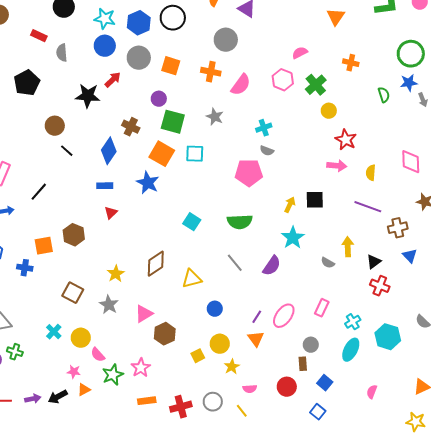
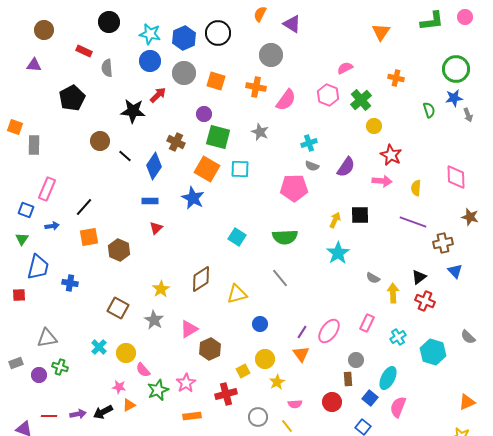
black line: (67, 151) -> (125, 156), moved
orange square: (44, 246) -> (89, 237), moved
yellow arrow: (348, 247) -> (393, 293), moved
purple semicircle: (272, 266) -> (346, 167), moved
cyan ellipse: (351, 350) -> (388, 378), moved
pink semicircle: (372, 392) -> (398, 407), moved, size x1.5
red cross: (181, 407) -> (226, 394), moved

